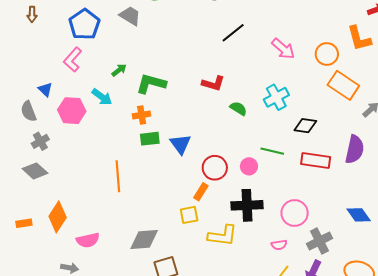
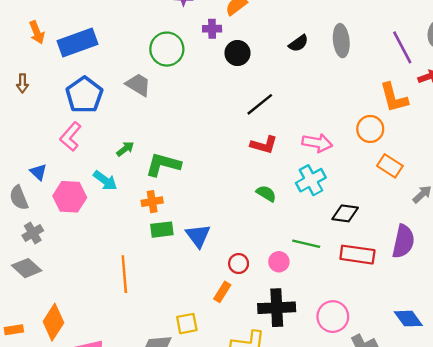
orange L-shape: (359, 38) -> (394, 98), moved
pink arrow: (283, 49) -> (317, 143), moved, turned -30
red L-shape: (213, 83) -> (264, 145), moved
orange rectangle: (343, 85) -> (390, 166), size x0.7
red circle: (215, 168) -> (239, 264), size x0.7
yellow square: (189, 215) -> (187, 324), moved

